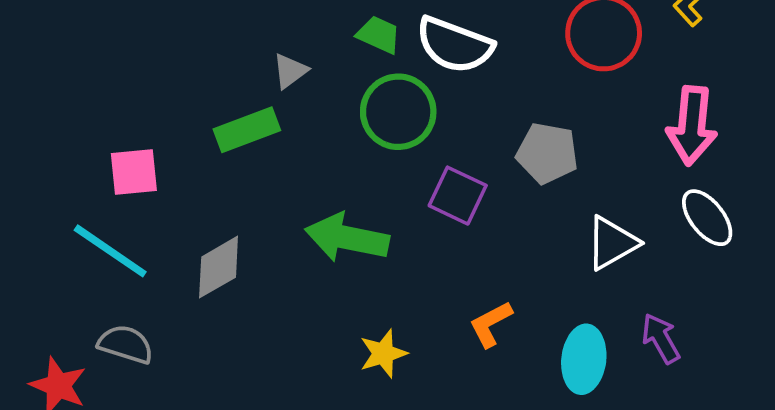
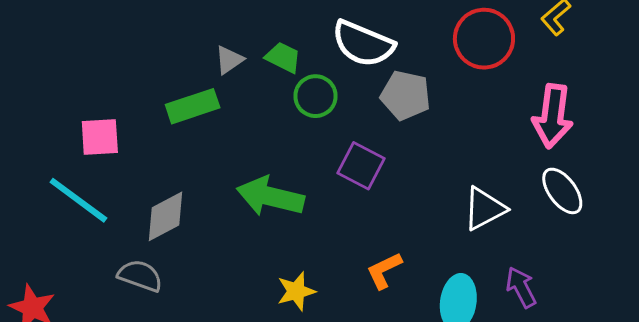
green trapezoid: (379, 35) -> (283, 57), moved
green circle: (398, 112) -> (315, 96), size x0.7
gray pentagon: (547, 153) -> (405, 95), moved
gray semicircle: (126, 344) -> (140, 276), moved

